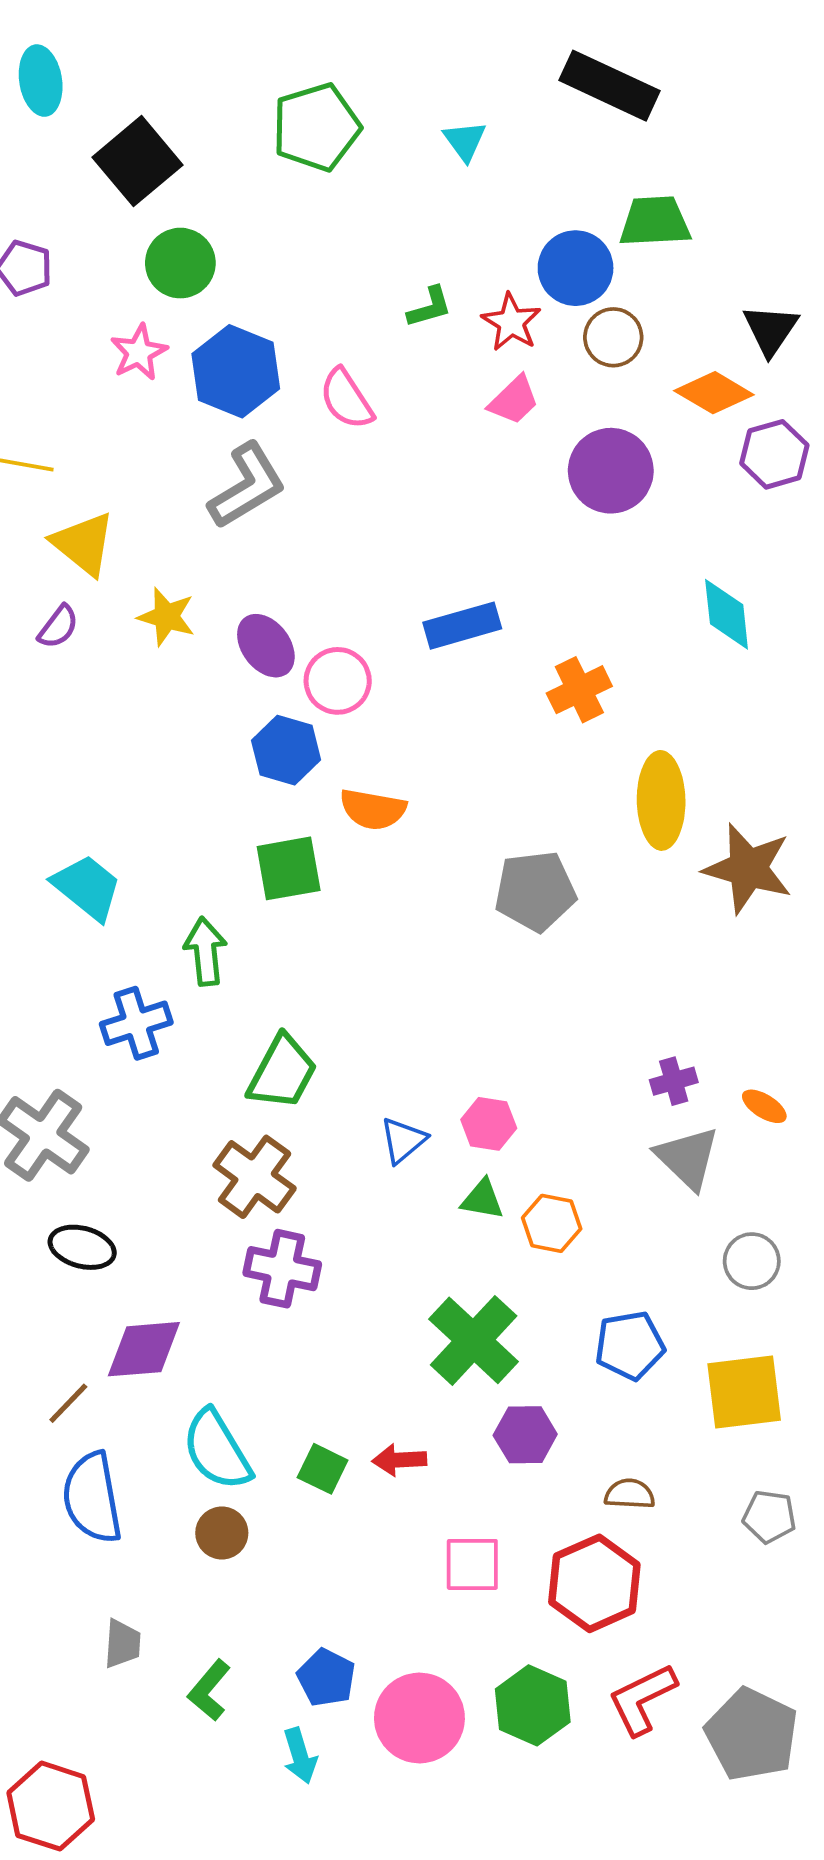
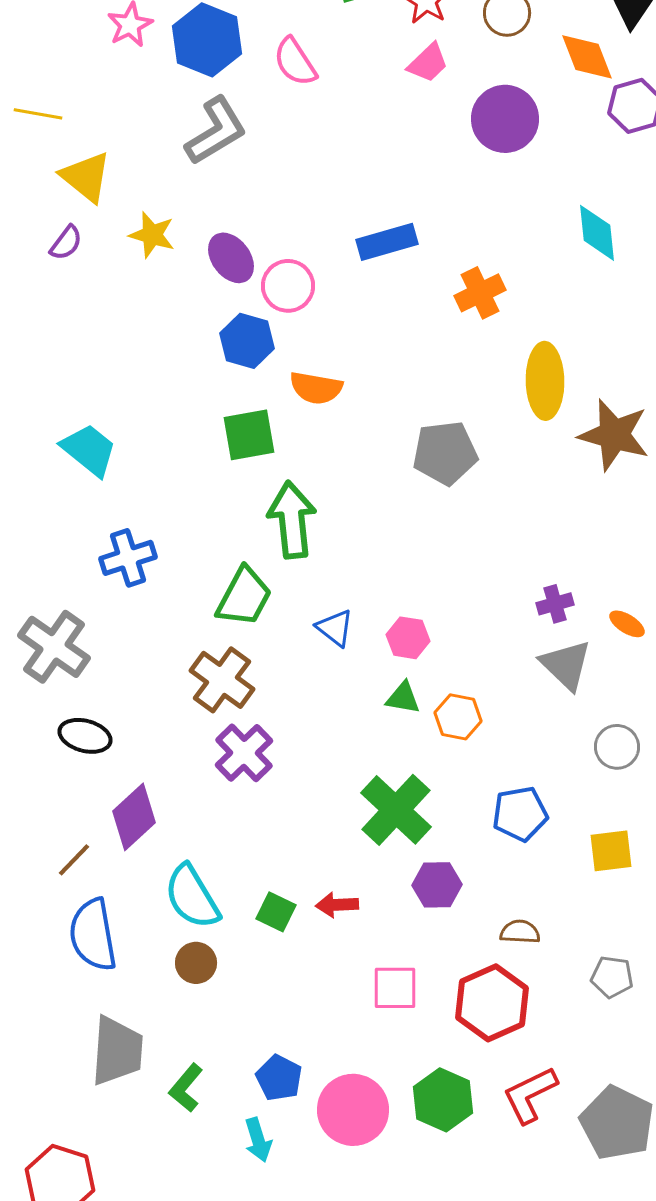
orange diamond: (714, 393) -> (587, 57), turned 38
green arrow: (205, 951) -> (292, 520), moved, size x1.4
blue triangle: (403, 1140) -> (335, 628), moved, turned -42
purple cross: (282, 1269) -> (244, 753), turned 34
purple diamond: (144, 1349) -> (134, 817), turned -38
yellow square: (744, 1392) -> (611, 851), size x0.7
gray pentagon: (769, 1517) -> (612, 977), moved
gray trapezoid: (122, 1644) -> (117, 1051), size x1.8

